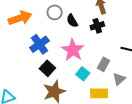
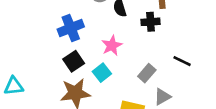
pink star: (73, 50) -> (112, 45), size x0.7
cyan square: (83, 74) -> (102, 73), moved

